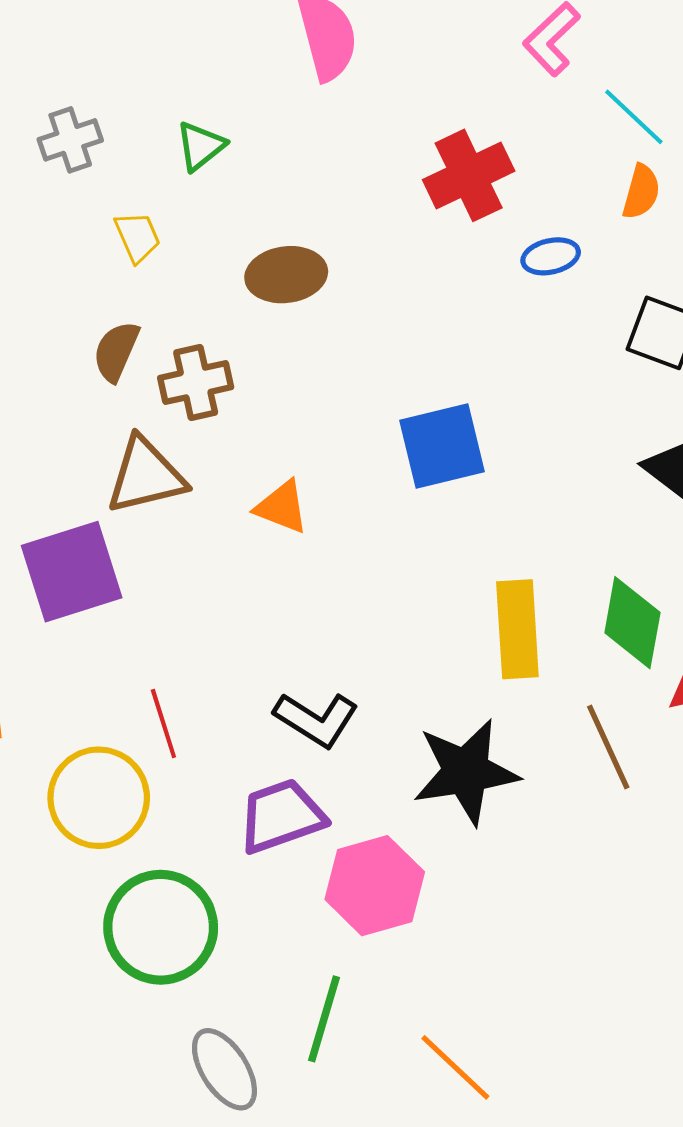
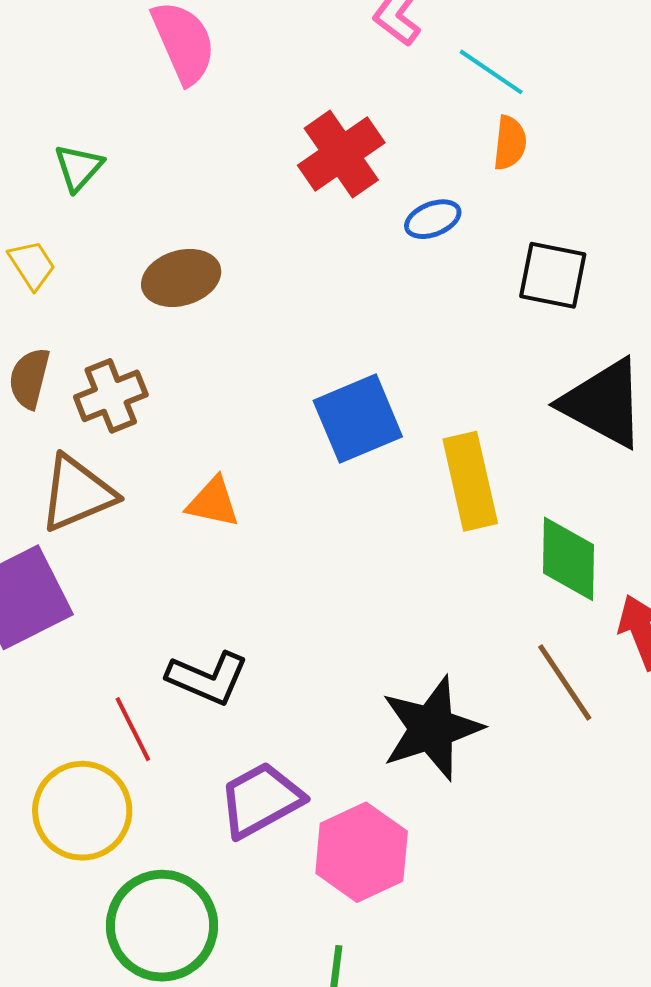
yellow rectangle: (517, 629) -> (470, 481), moved
black L-shape: (316, 719) -> (208, 678), moved

